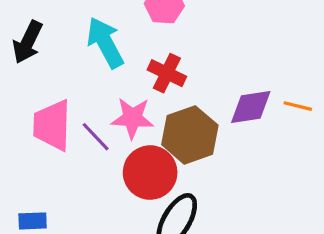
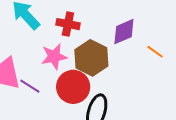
orange line: (298, 106) -> (155, 52), moved, turned 36
purple line: (96, 137) -> (30, 86), moved

